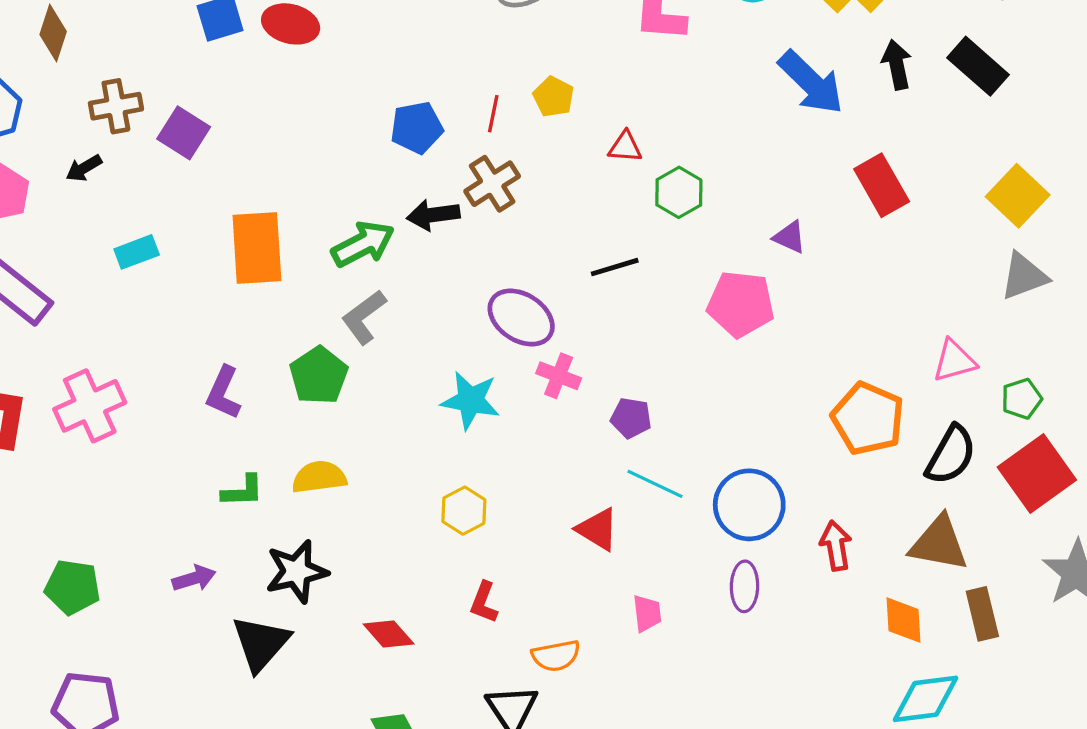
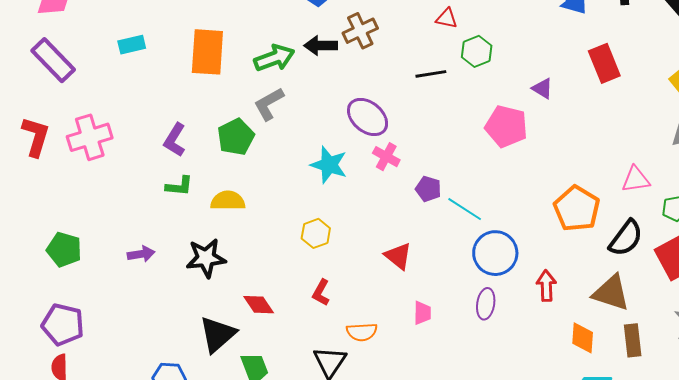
black line: (615, 267) -> (431, 74), moved
cyan line: (655, 484) -> (465, 209), moved
green L-shape: (243, 491) -> (179, 186), moved
black triangle: (261, 643) -> (218, 334), moved

